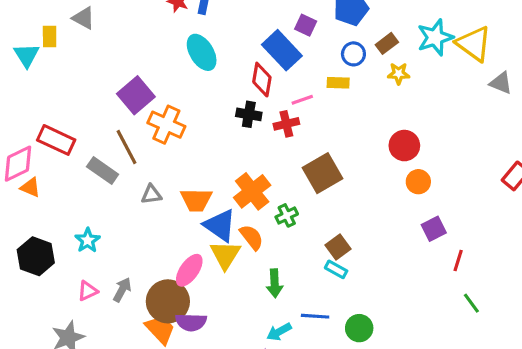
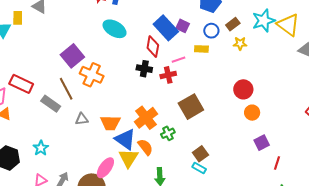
purple square: (306, 25) -> (183, 26), moved
cyan ellipse: (202, 52) -> (115, 29), turned -30

